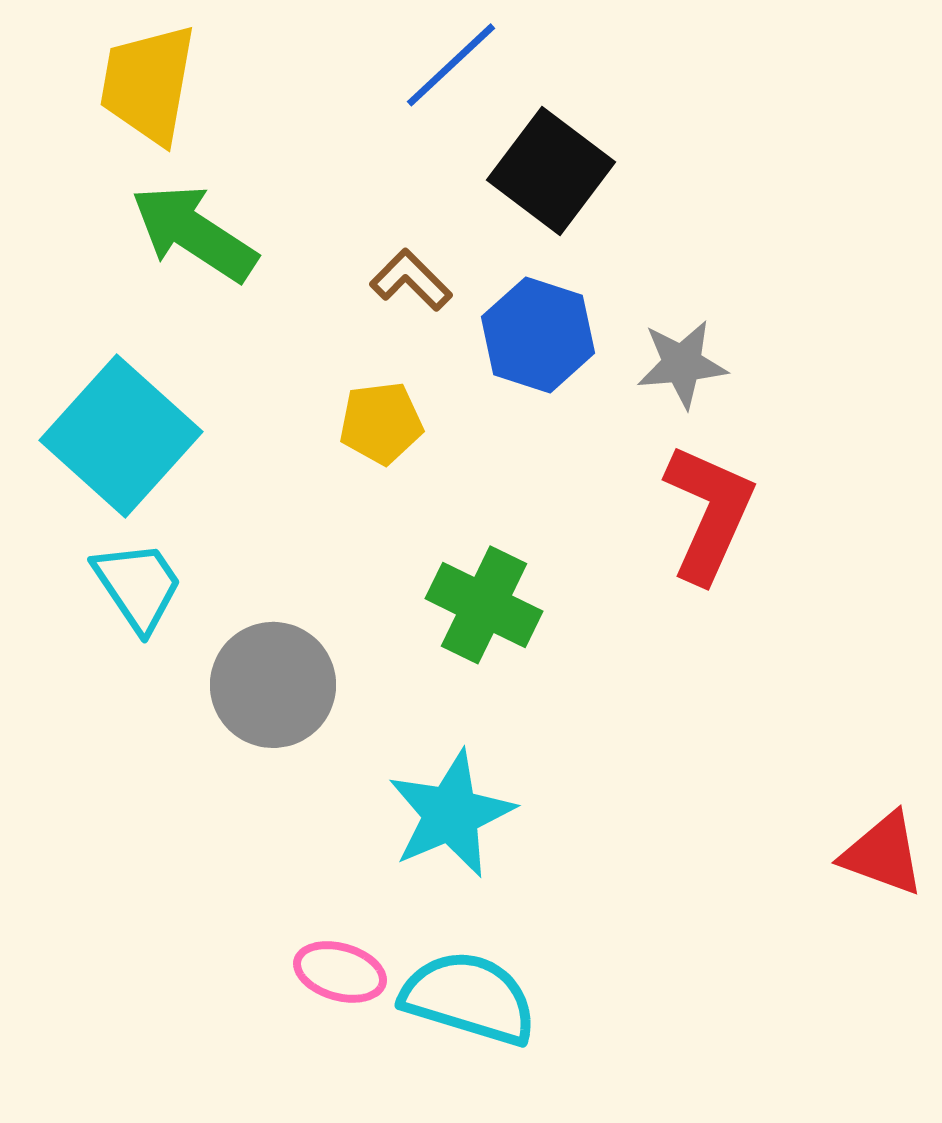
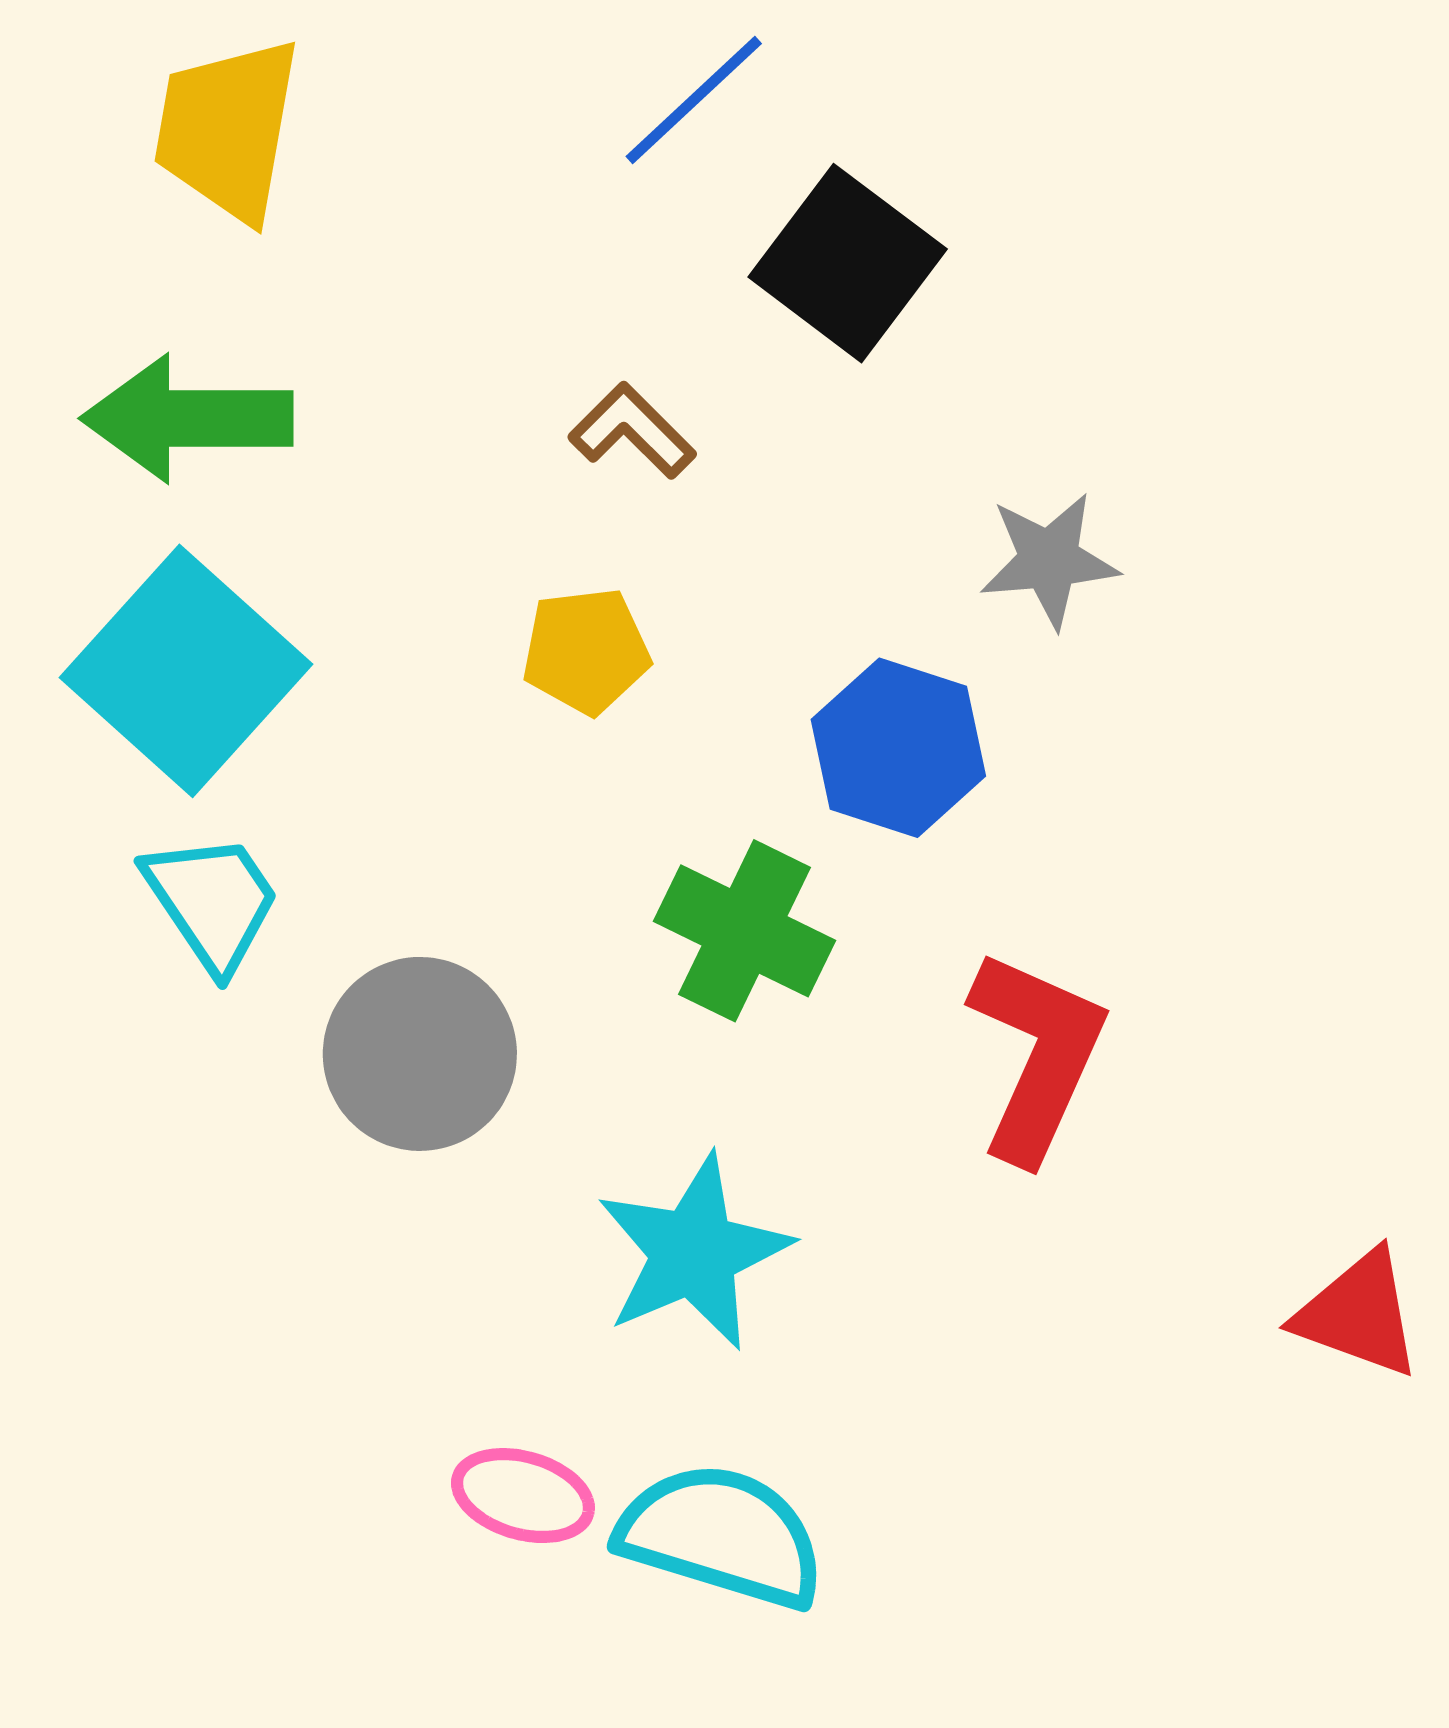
green arrow: (194, 233) -> (188, 418), moved, turned -33
blue hexagon: (538, 335) -> (898, 748), moved
red L-shape: (709, 513) -> (1037, 1055), moved

